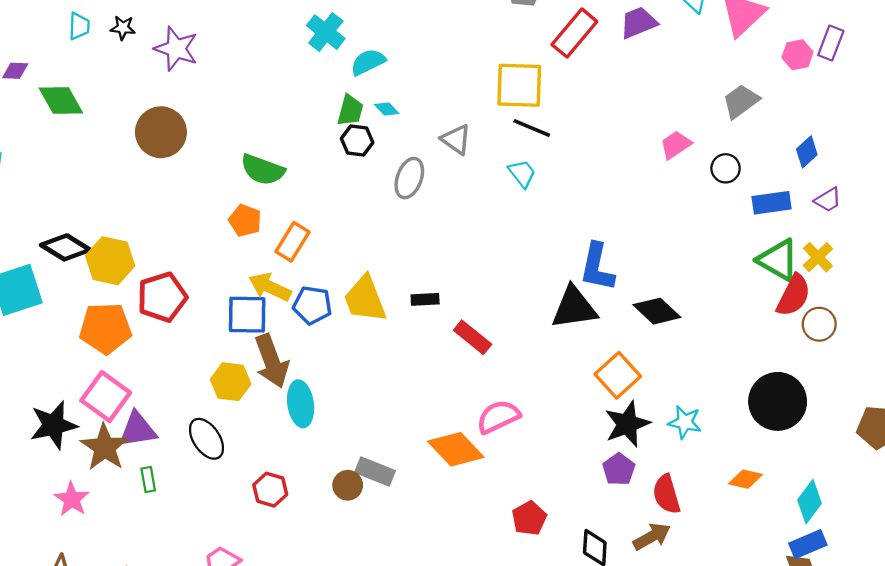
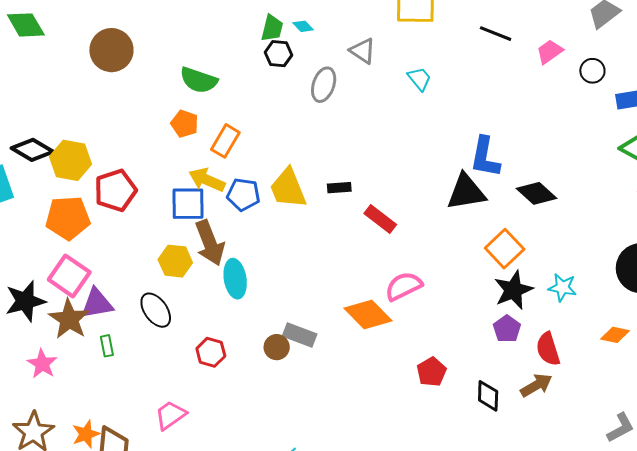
black line: (532, 128) -> (496, 34), moved

